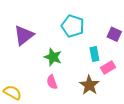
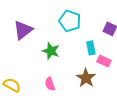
pink rectangle: (108, 67) -> (104, 61), turned 56
pink semicircle: (52, 82) -> (50, 84), moved

